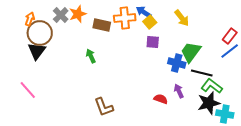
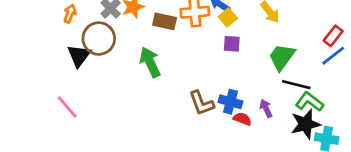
brown circle: (40, 33) -> (99, 39), moved
green arrow: (91, 56) -> (150, 62), size x1.6
blue cross: (177, 63) -> (230, 102), moved
brown L-shape: (104, 107) -> (201, 103), moved

